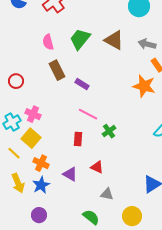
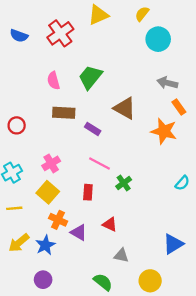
brown triangle: (114, 40) -> (125, 108), moved
brown rectangle: (57, 70) -> (64, 113), turned -60
pink cross: (33, 114) -> (51, 163), moved, turned 35
yellow square: (31, 138) -> (48, 192), moved
yellow line: (14, 153) -> (14, 208), turned -48
orange cross: (41, 163) -> (58, 220), moved
yellow arrow: (18, 183) -> (19, 243), turned 72

